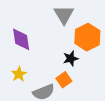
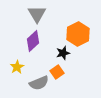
gray triangle: (64, 15) -> (37, 14), moved
purple diamond: (21, 39) -> (33, 41), moved, turned 55

